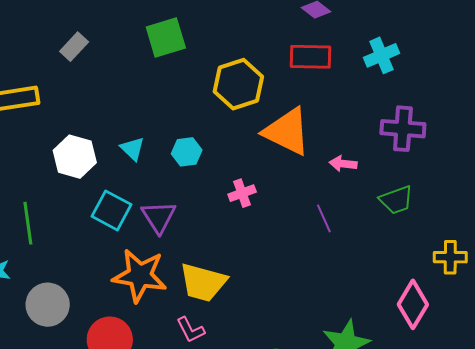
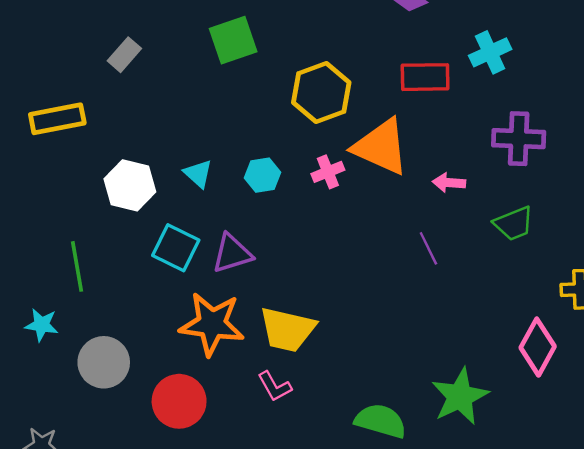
red rectangle: (311, 57) -> (425, 77), moved
pink cross: (242, 193) -> (328, 172), moved
purple triangle: (159, 217) -> (232, 253), turned 48

